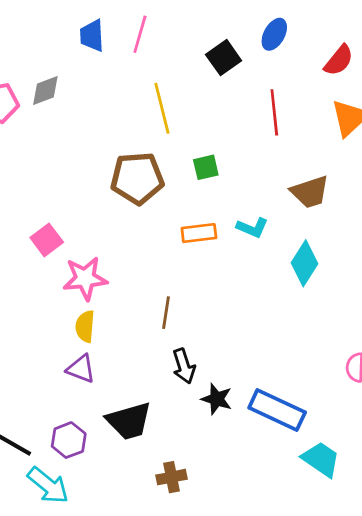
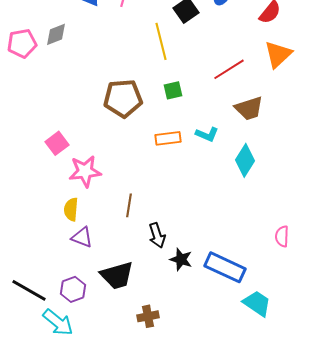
yellow line: (162, 108) -> (161, 41), moved
red line: (274, 112) -> (229, 69), moved, turned 64
brown line: (166, 313) -> (129, 205), moved
yellow semicircle: (85, 326) -> (71, 209), moved

